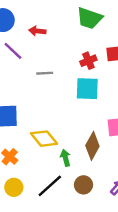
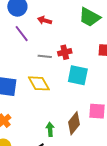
red cross: (88, 61) -> (65, 52), moved
yellow diamond: (44, 139) -> (39, 83), moved

